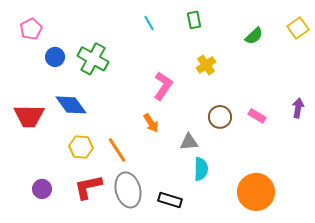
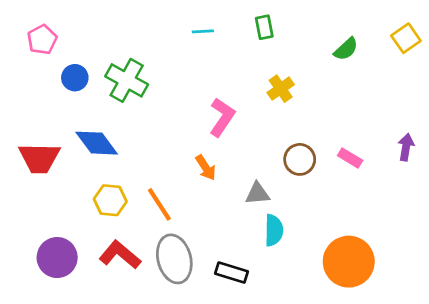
cyan line: (149, 23) -> (203, 31), turned -63
red L-shape: (88, 187) -> (120, 255), turned 52
purple circle: (42, 189) -> (57, 258), size x1.5

